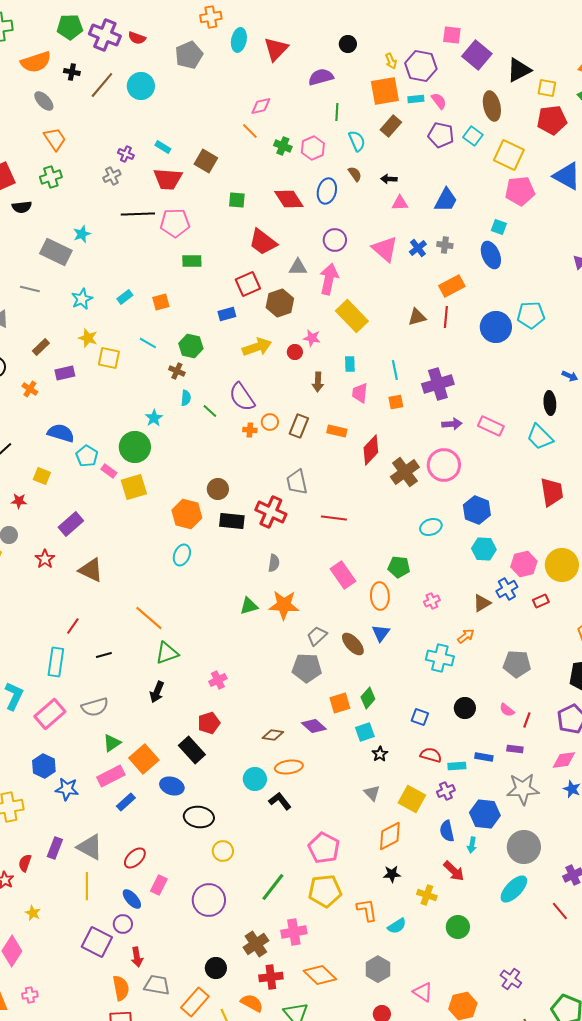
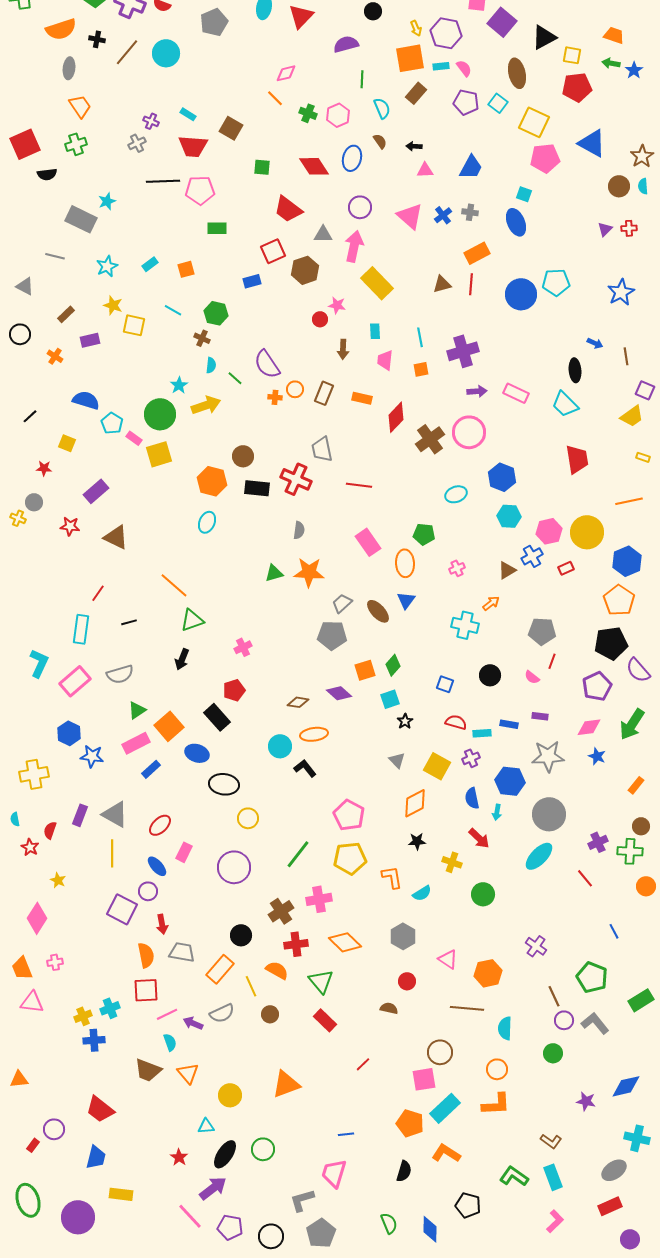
gray ellipse: (44, 101) -> (69, 68), turned 50
yellow arrow: (257, 347) -> (206, 405), moved
red star: (45, 559) -> (70, 526), turned -30
red line: (527, 720) -> (552, 661), moved

